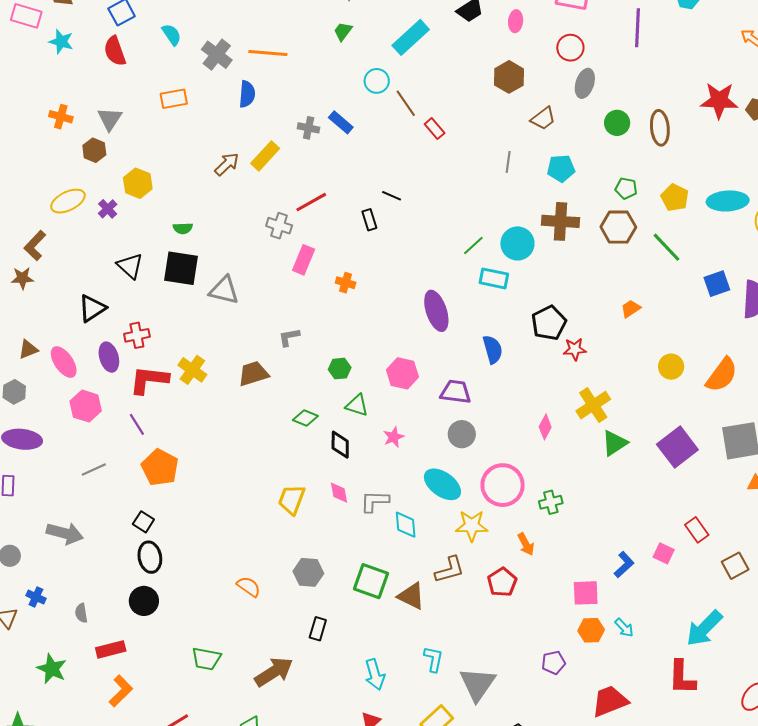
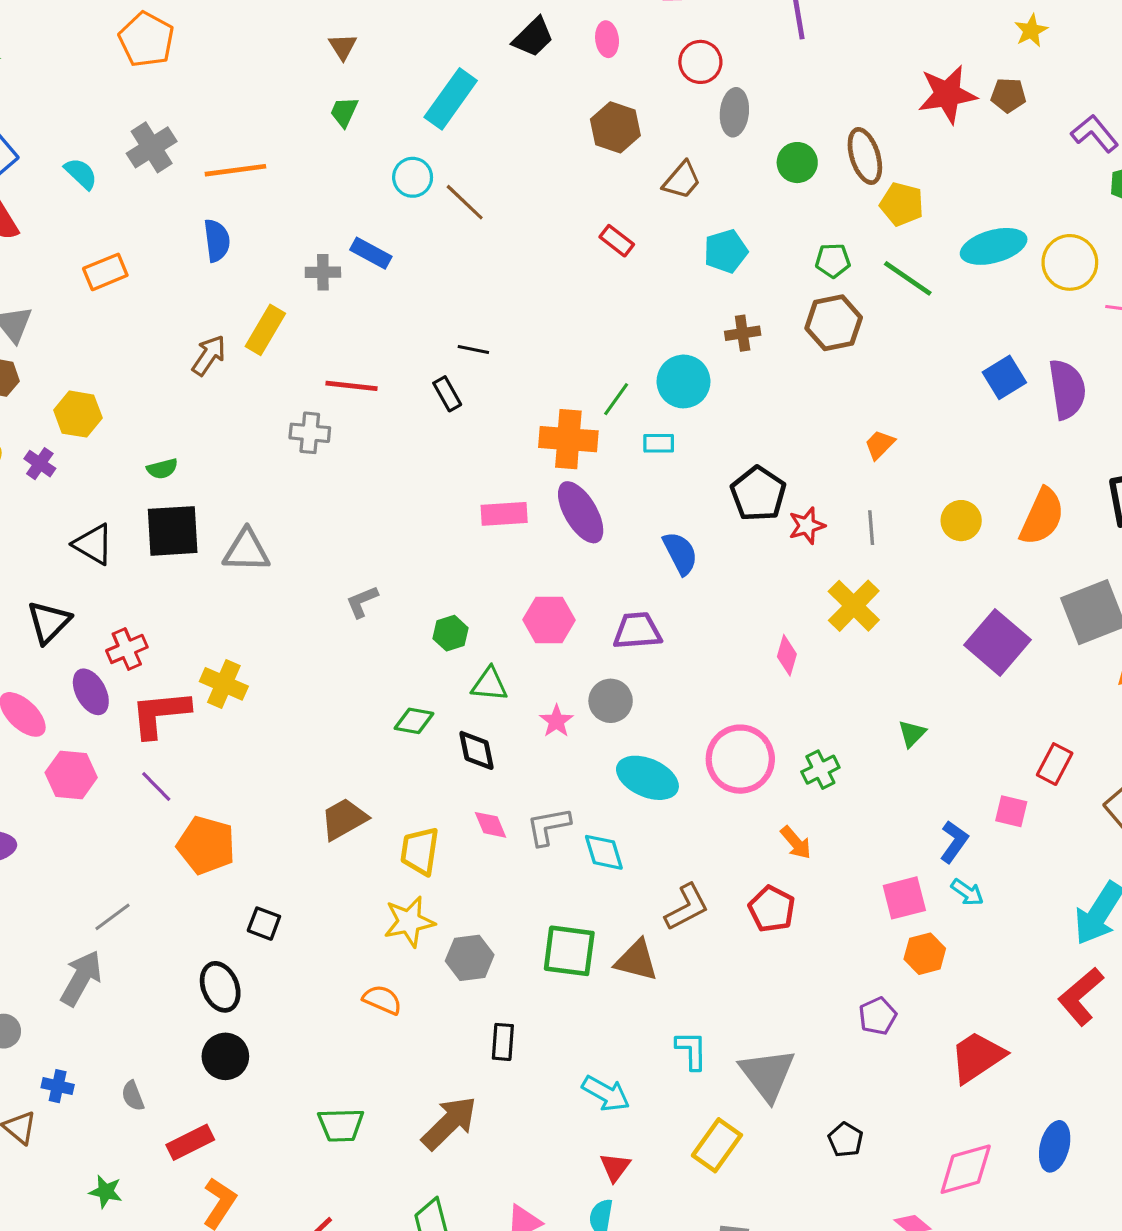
gray cross: (217, 55) -> (152, 147), moved, turned 32
red rectangle: (435, 129) -> (617, 241), moved
gray line: (508, 162) -> (871, 528), moved
yellow pentagon: (675, 198) -> (902, 204), moved
red line: (311, 202) -> (352, 386), turned 48
brown cross: (561, 221) -> (743, 333), size x0.6
green line: (666, 247) -> (908, 278), moved
pink rectangle: (304, 260) -> (504, 514), moved, turned 76
cyan rectangle: (494, 278) -> (659, 443), size x0.7
orange cross: (346, 283) -> (568, 439), moved, size x1.8
brown trapezoid: (253, 374) -> (344, 819), moved
gray circle: (462, 434) -> (611, 701), moved
green triangle: (615, 443) -> (912, 734), moved, size x0.7
gray line: (94, 469) -> (112, 917), moved
black square: (143, 522) -> (264, 924), moved
yellow star: (472, 526) -> (409, 922), moved
red rectangle: (697, 530) -> (1055, 764), turned 75
gray arrow: (65, 533) -> (81, 978), turned -63
cyan arrow: (624, 628) -> (967, 892), moved
green star: (52, 669) -> (106, 1192), size x0.7
cyan arrow: (375, 674) -> (606, 1093), turned -32
red L-shape: (682, 677) -> (1081, 996), turned 60

